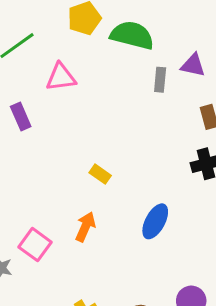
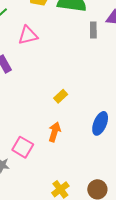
yellow rectangle: (100, 174) -> (61, 96), turned -72

